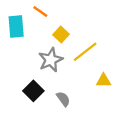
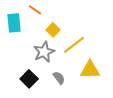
yellow triangle: (104, 81) -> (90, 70), size x1.5
gray semicircle: (63, 99) -> (59, 78), moved

